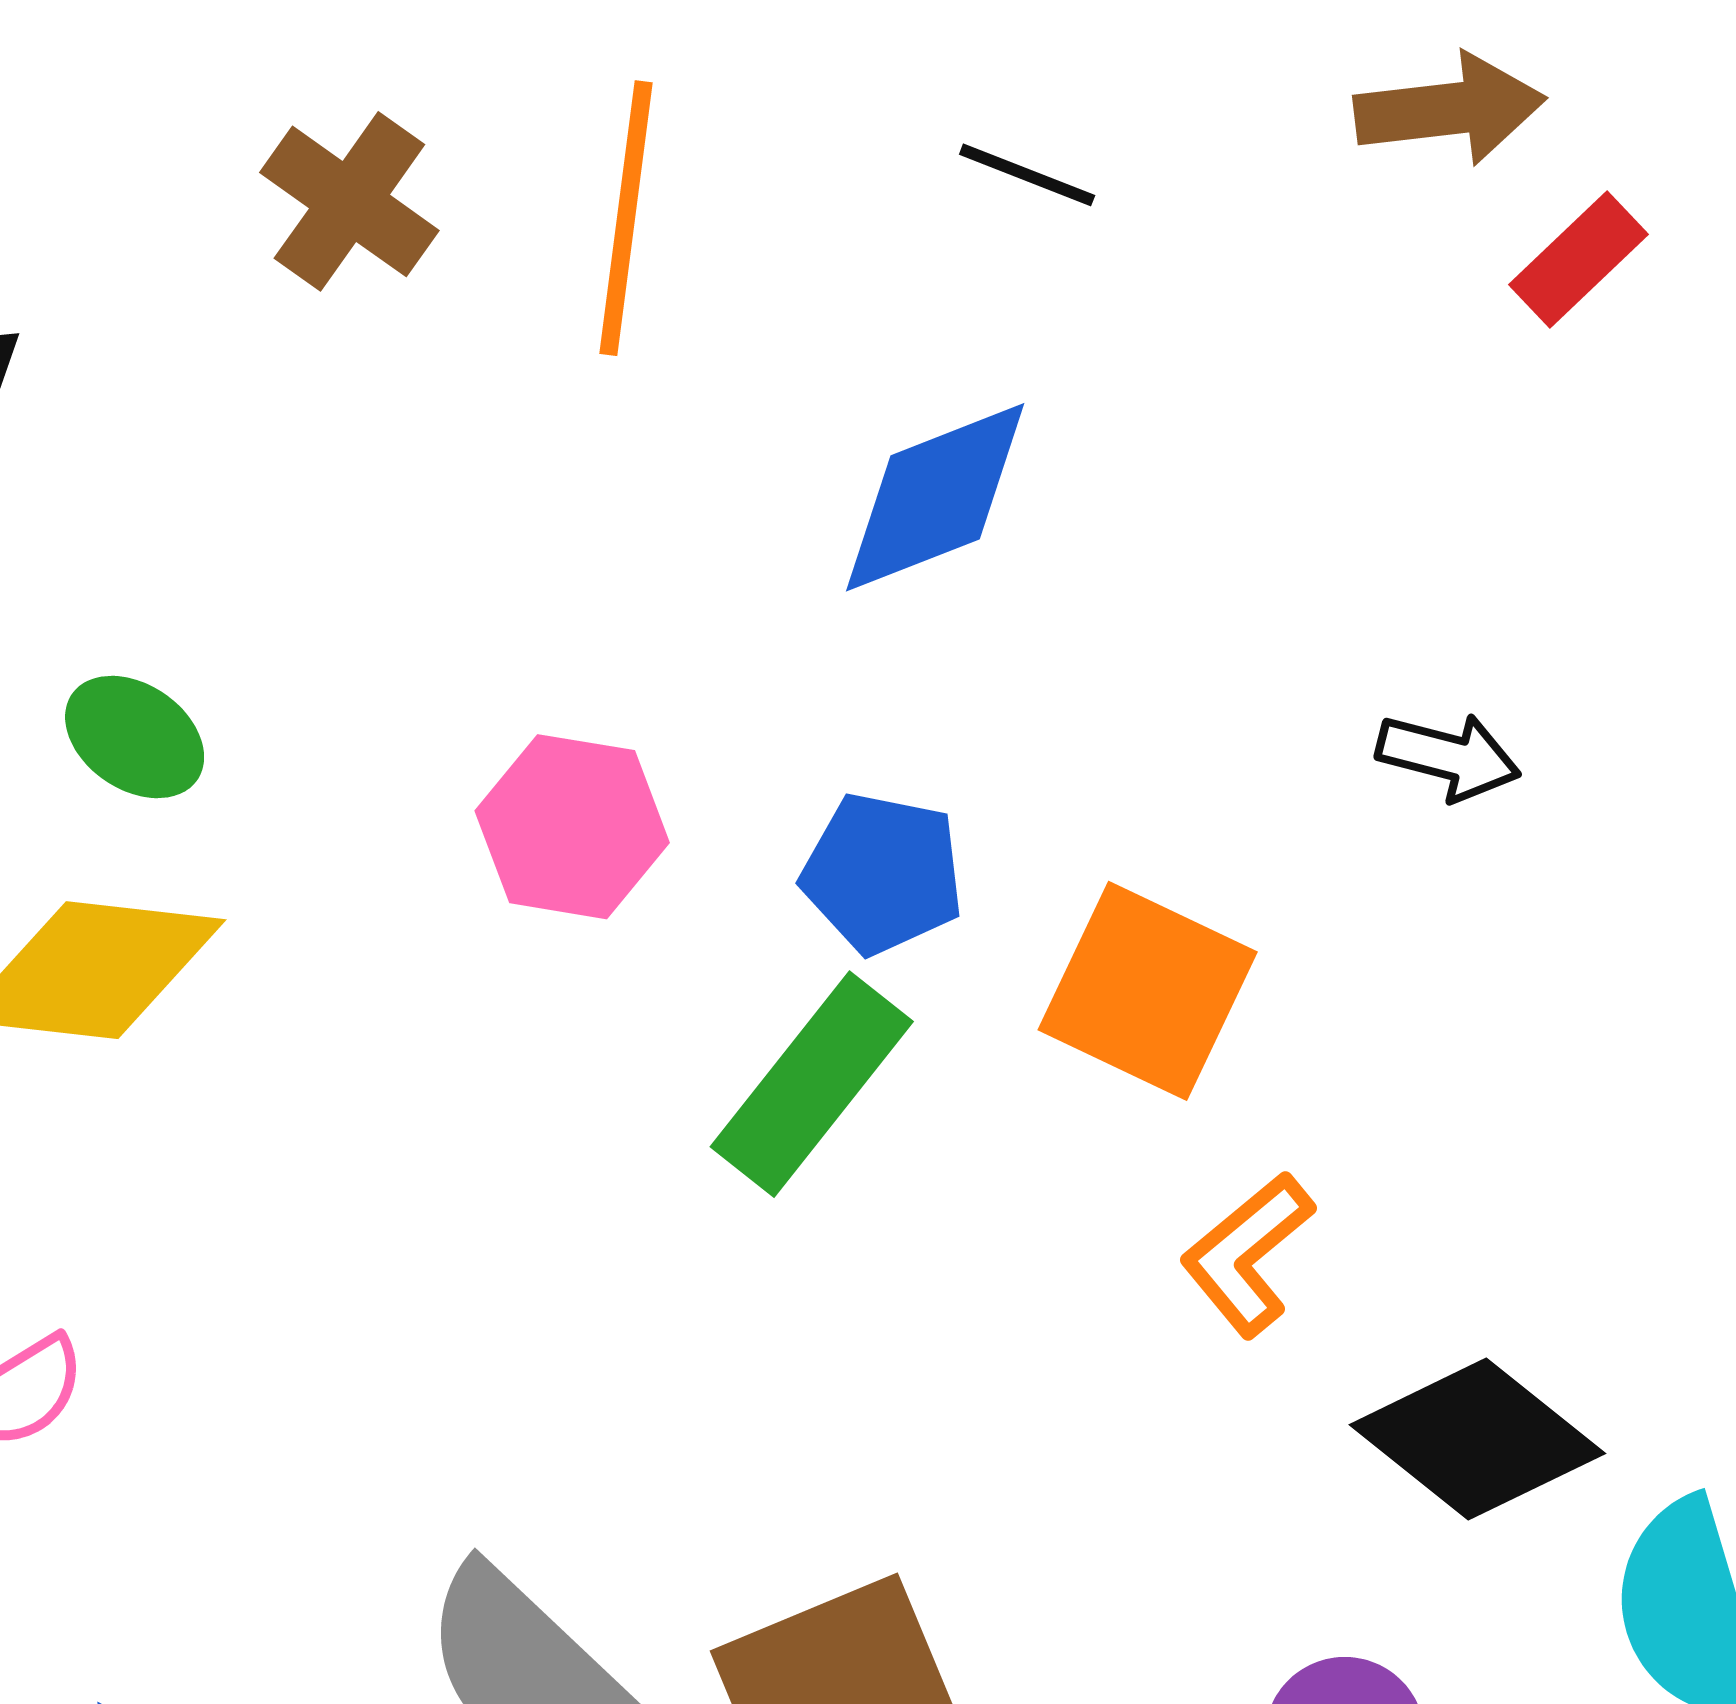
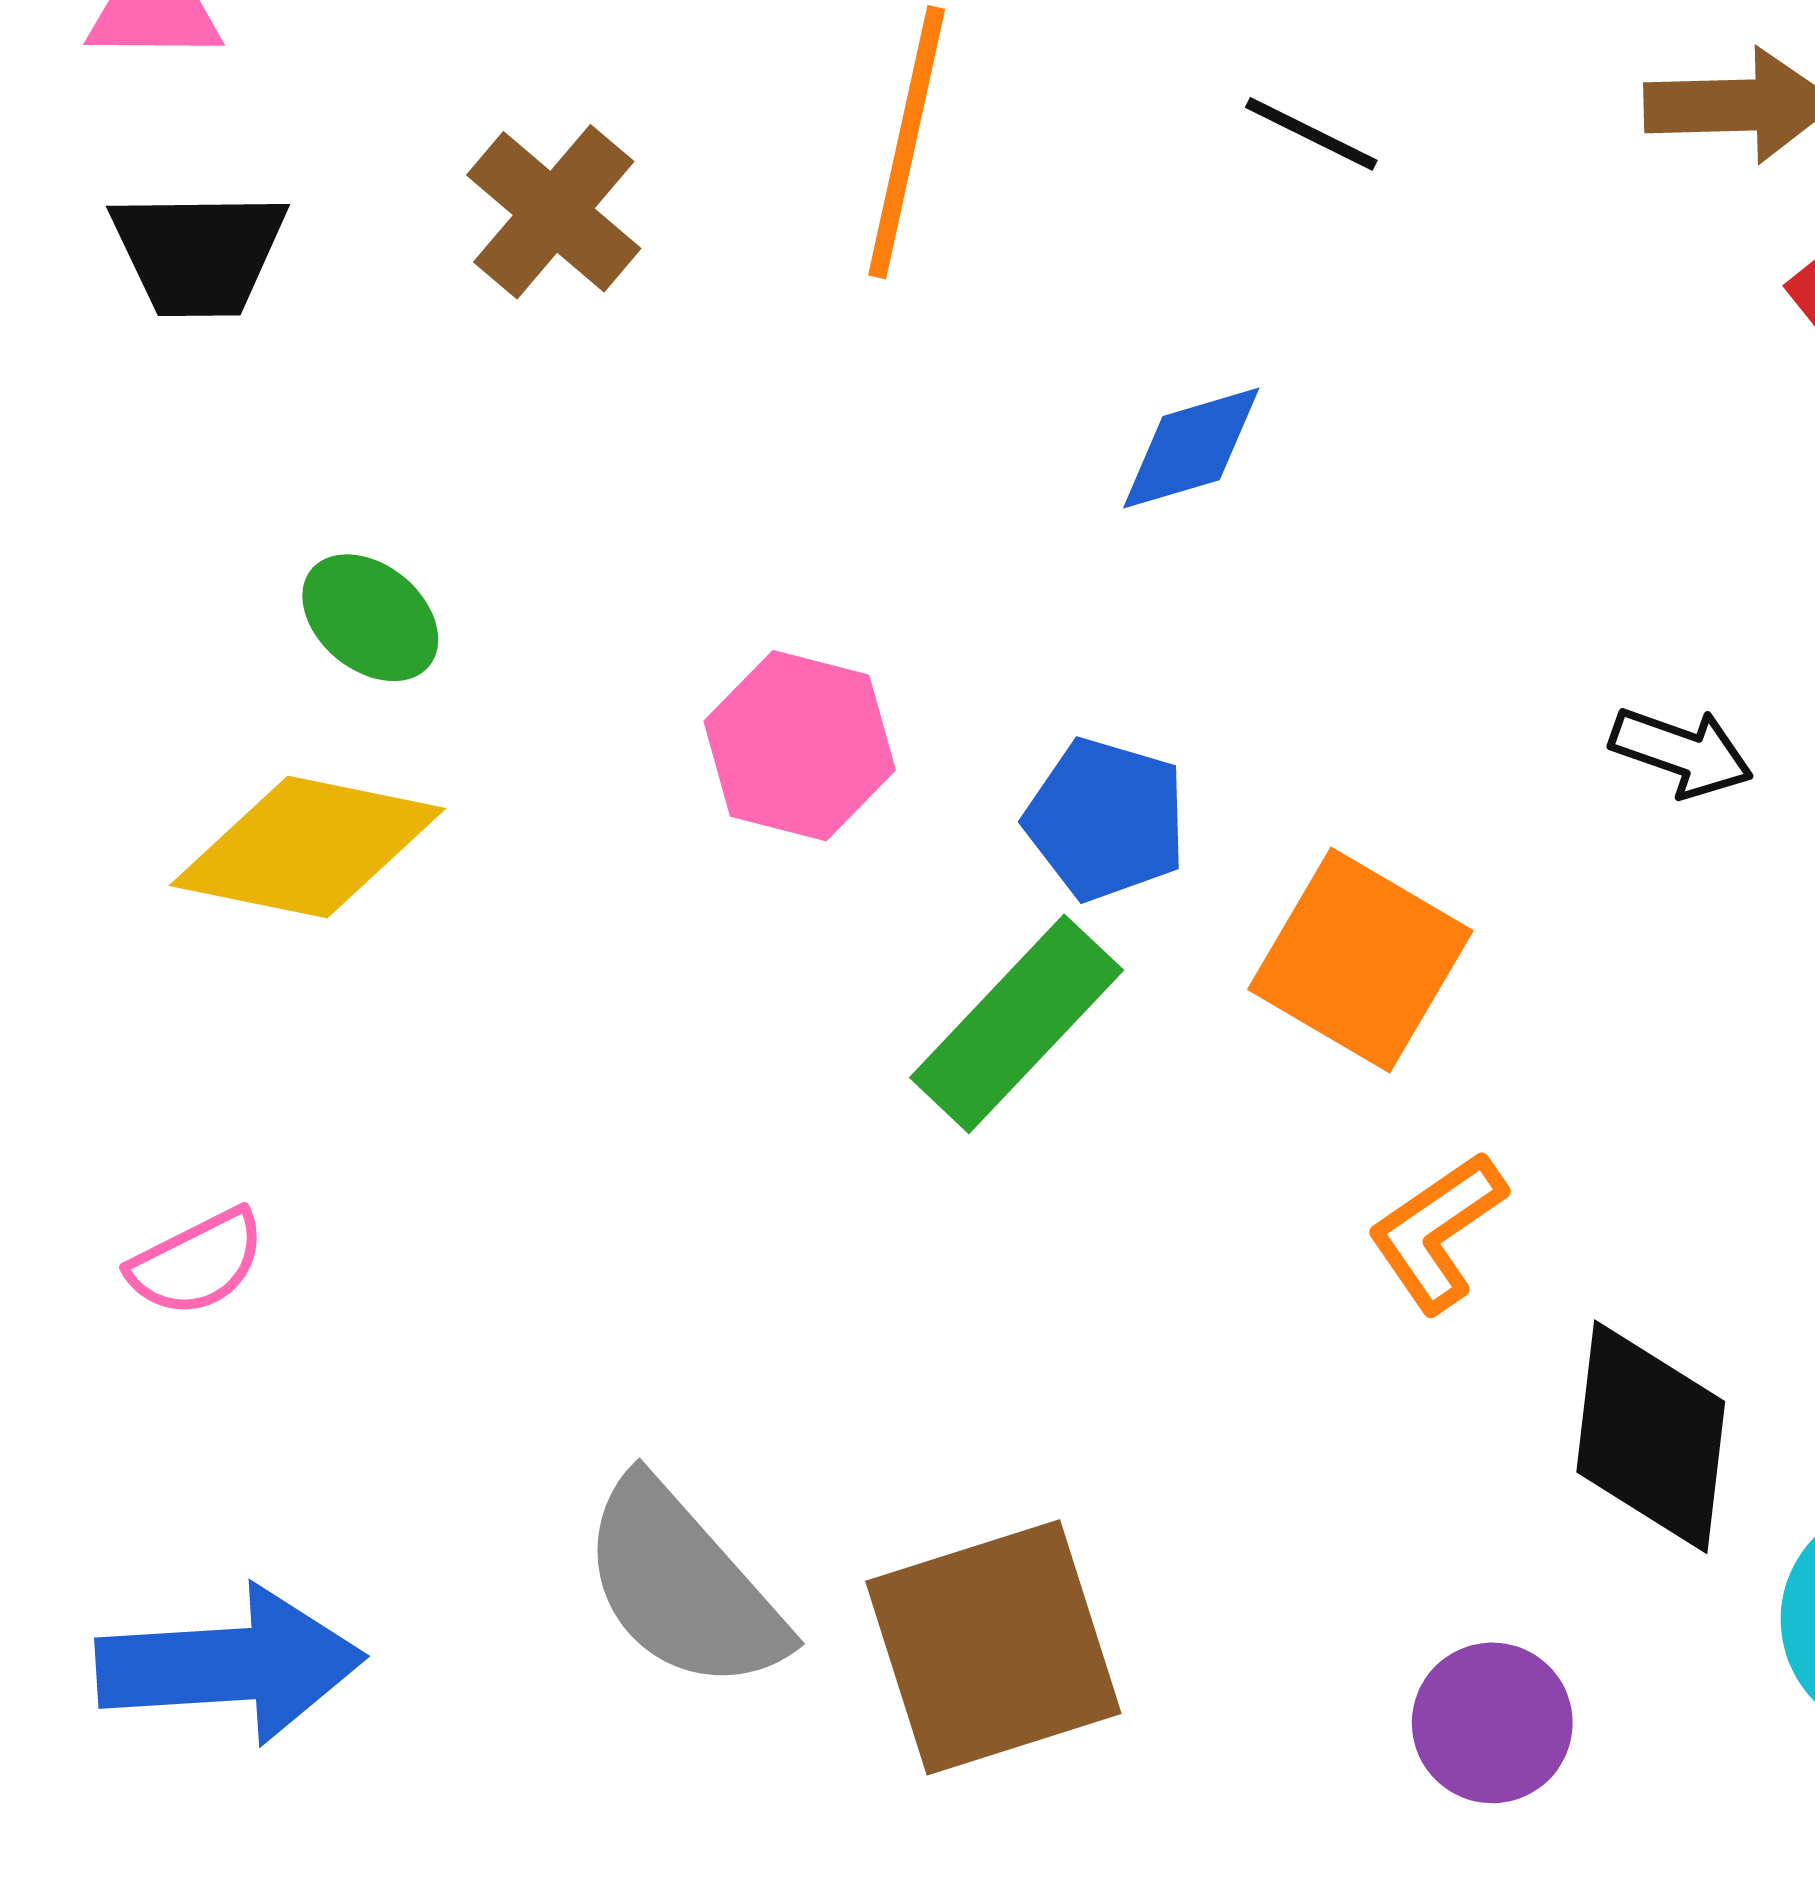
brown cross: (349, 201) -> (554, 212), moved
blue diamond: (935, 497) -> (1191, 448), size x0.7
black diamond: (1477, 1439) -> (1651, 1437), turned 53

